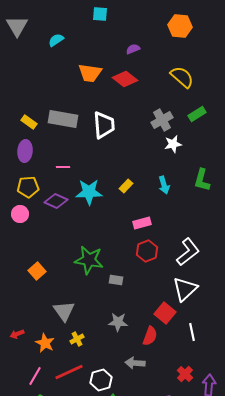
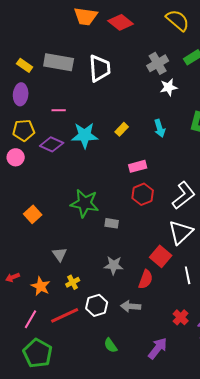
gray triangle: (64, 311) -> (60, 254), size x0.7
white hexagon: (101, 380) -> (97, 305), moved

